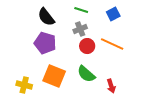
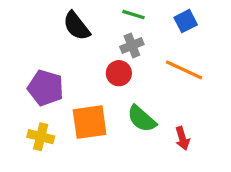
purple pentagon: (45, 43) -> (46, 88), moved
red circle: (87, 46) -> (119, 73), moved
orange square: (54, 76) -> (90, 122), turned -30

